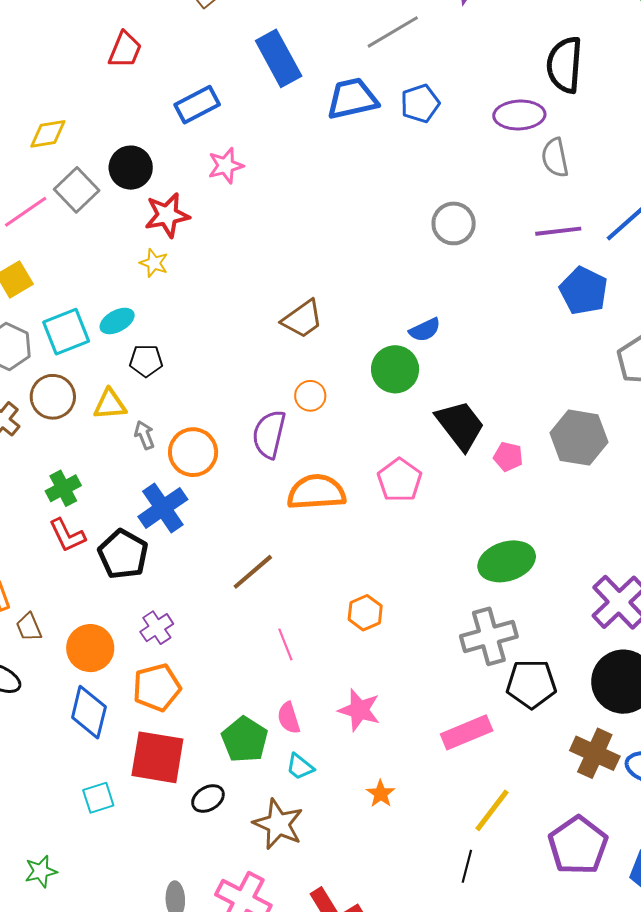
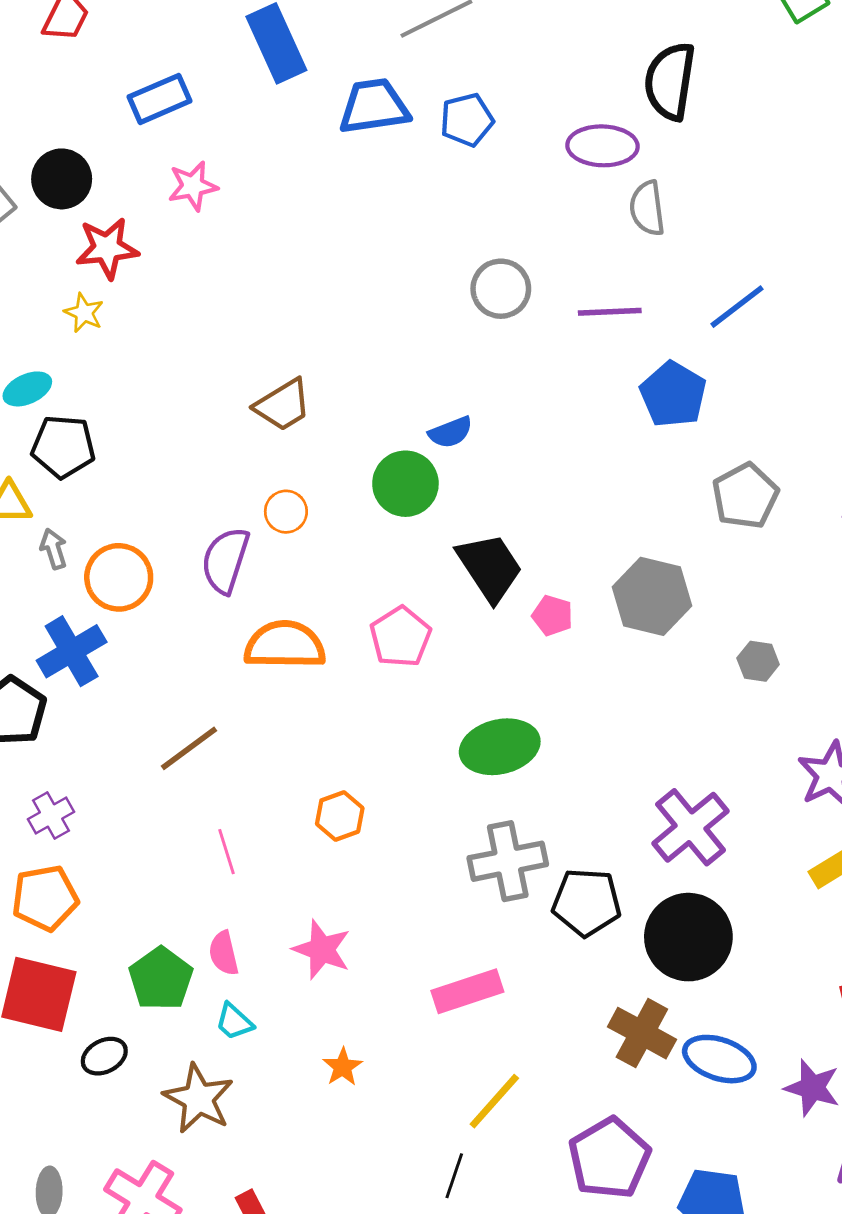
purple line: (558, 231) -> (610, 312), moved
black pentagon: (146, 361) -> (63, 447), size x1.4
green ellipse: (507, 561) -> (500, 747), moved
black pentagon: (531, 684) -> (587, 902), moved

